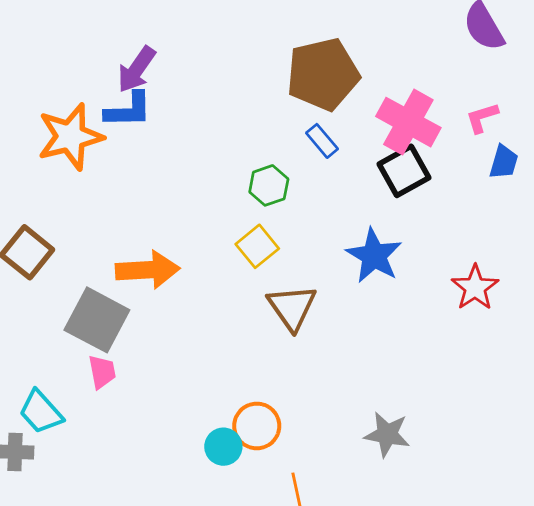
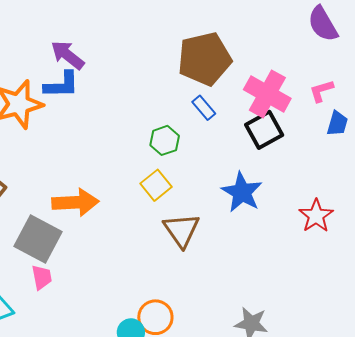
purple arrow: (137, 69) -> (68, 55), turned 93

